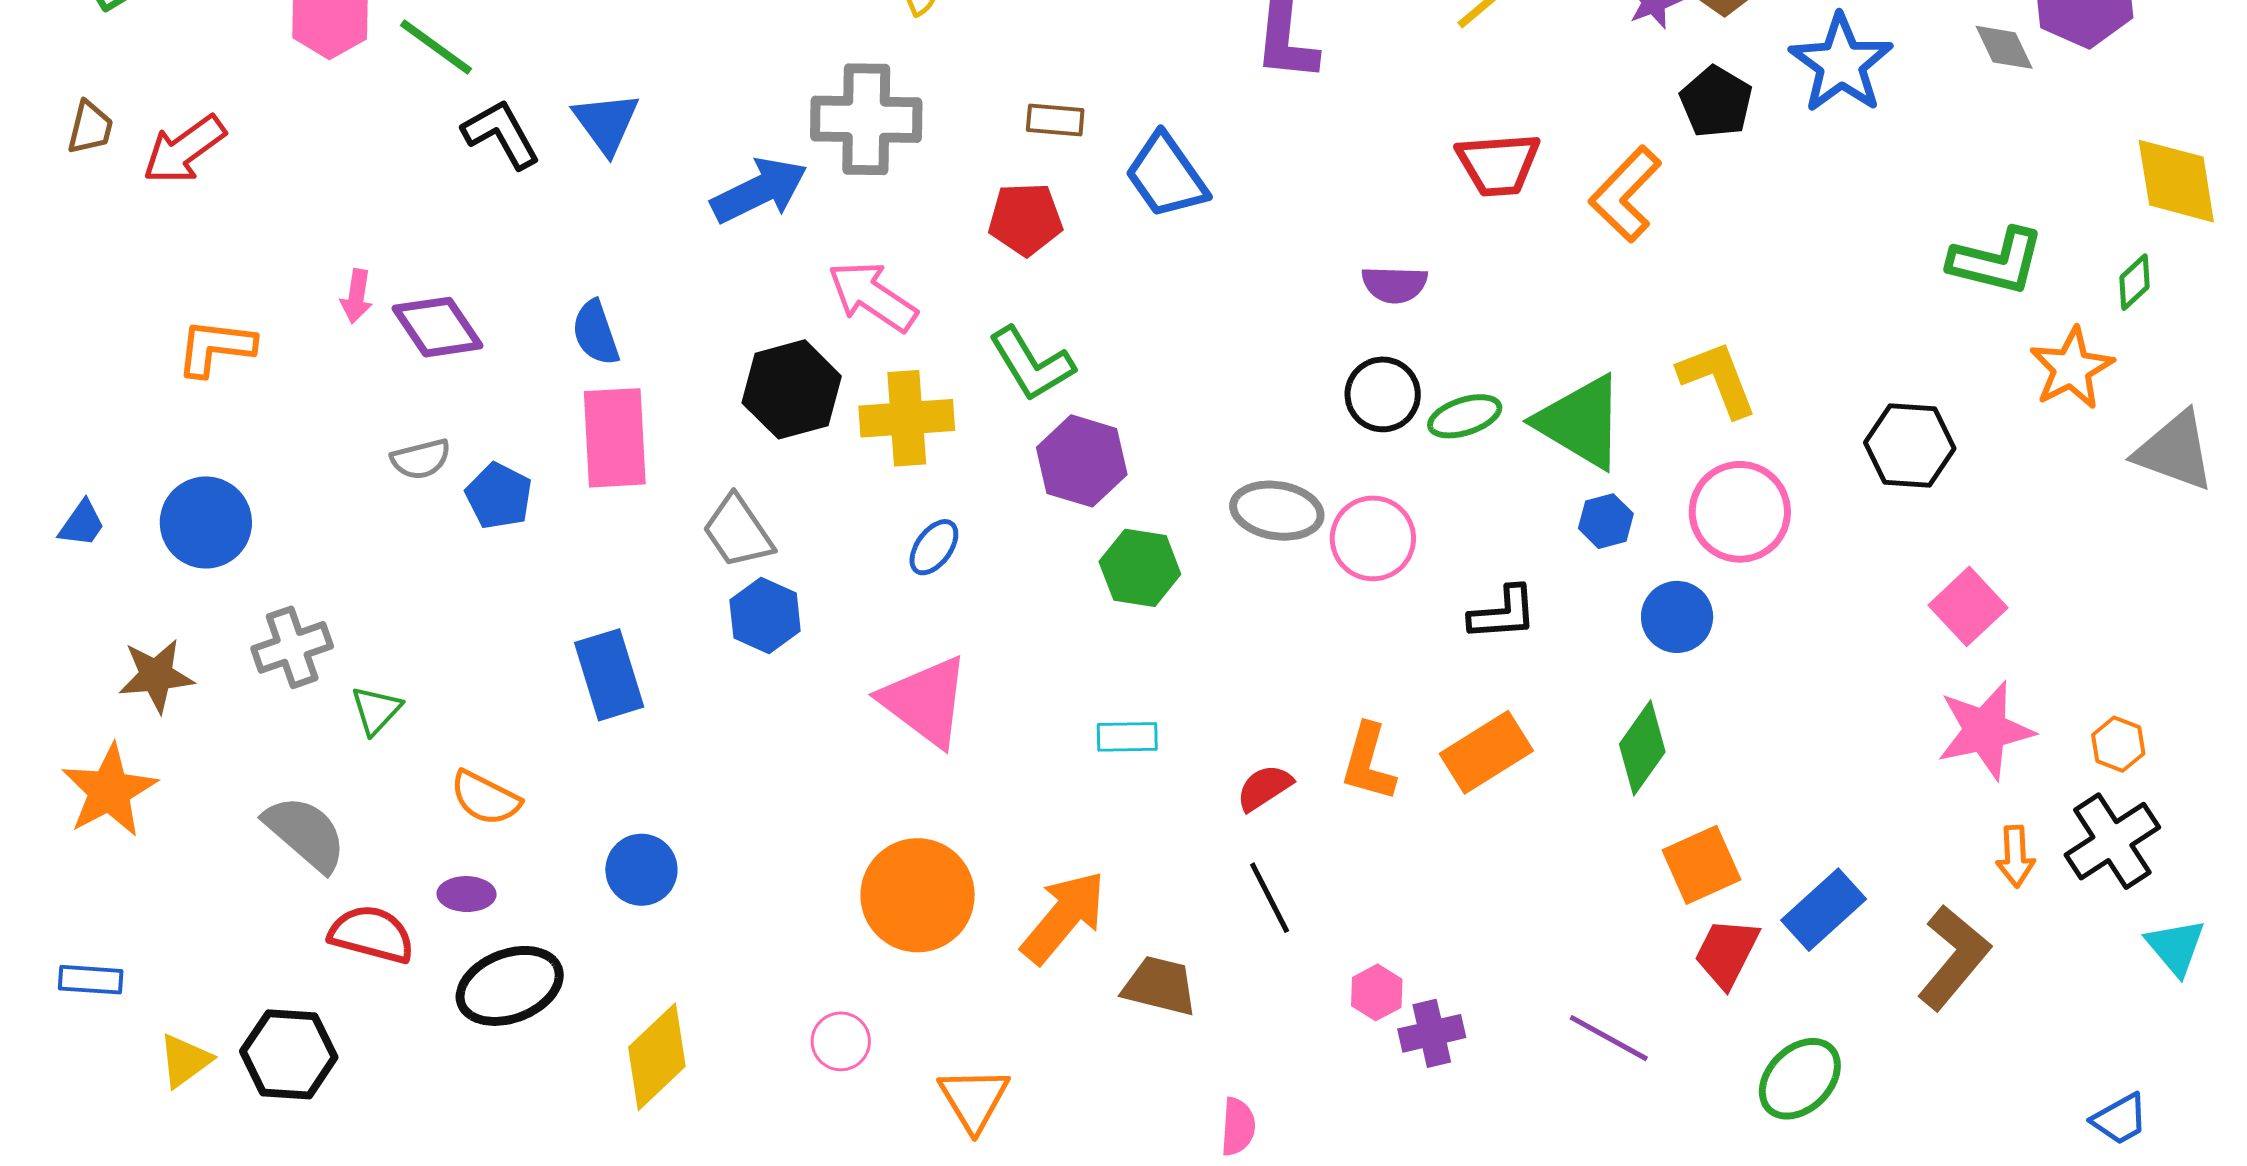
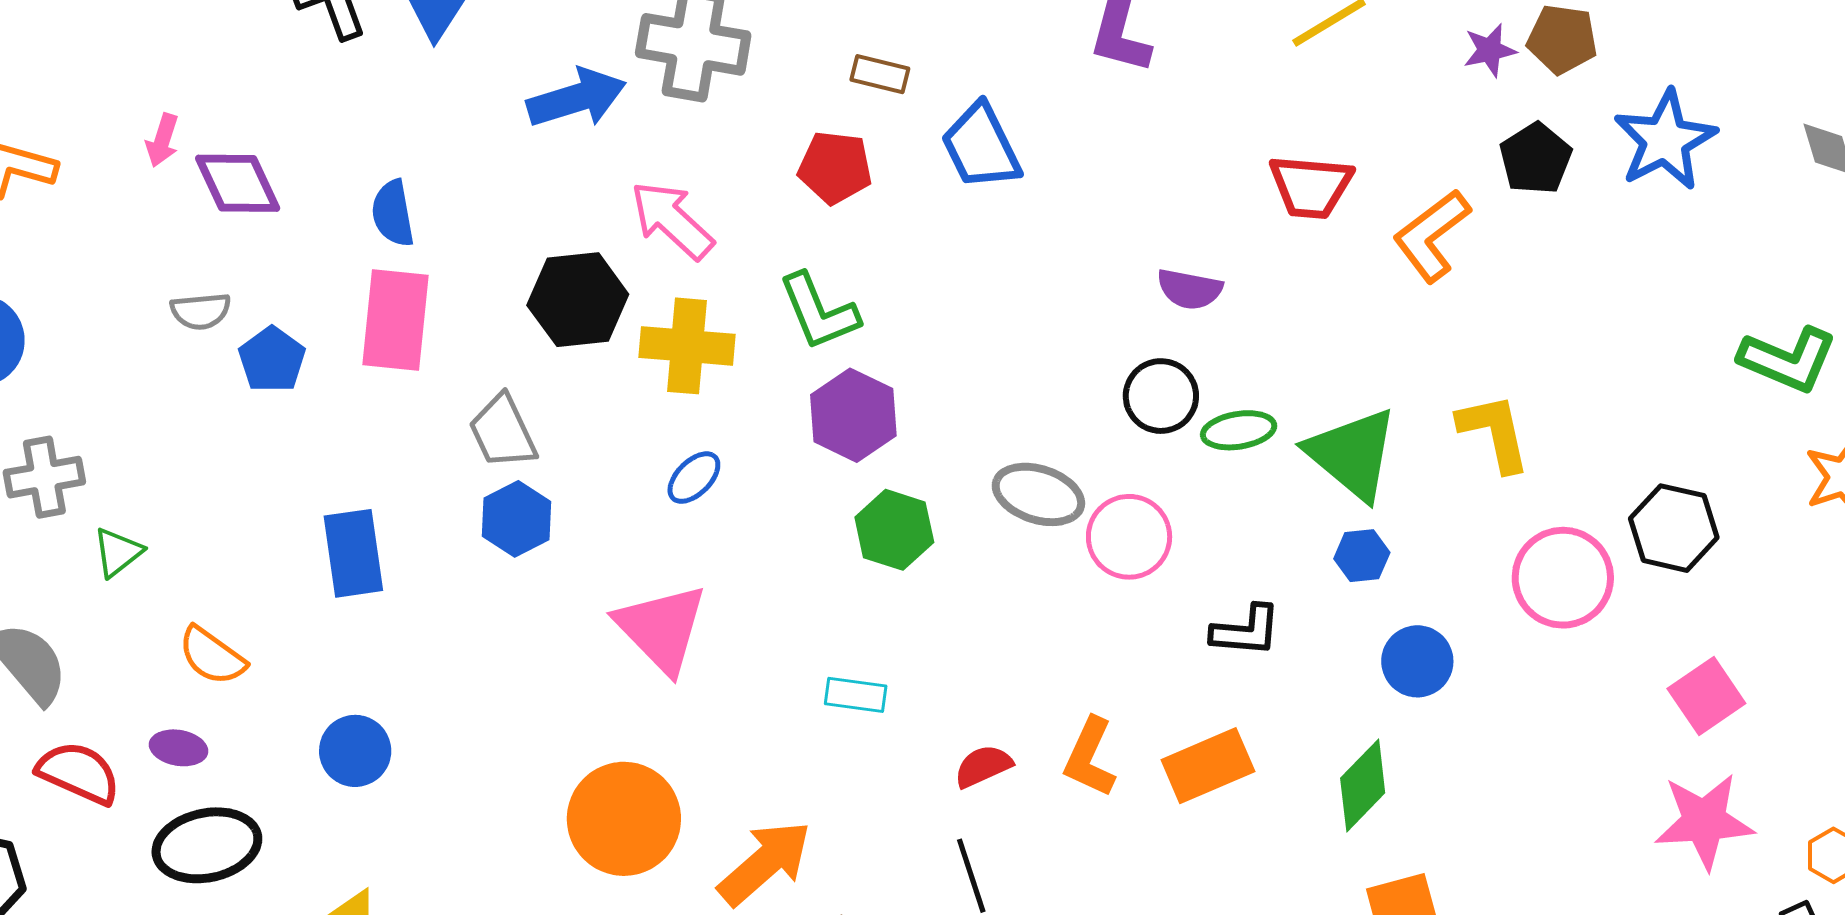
pink circle: (1740, 512) -> (1563, 578), moved

